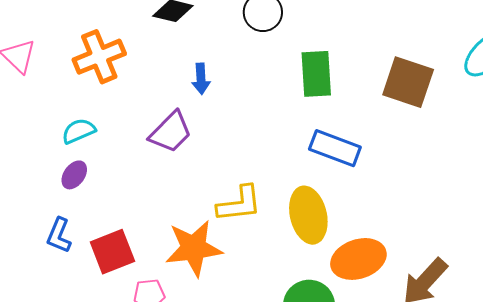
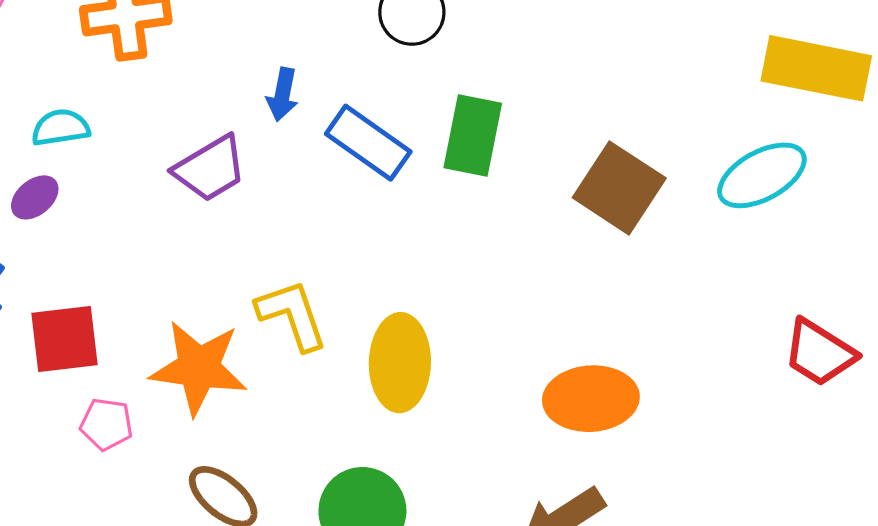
blue rectangle: (335, 148) -> (368, 143), moved
yellow L-shape: (239, 204) -> (292, 315), turned -117
orange ellipse: (358, 259) -> (591, 399), moved

